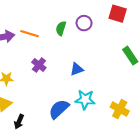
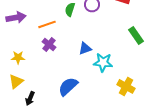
orange line: (29, 34) -> (47, 24), moved, turned -36
cyan star: (85, 100) -> (103, 62), moved

